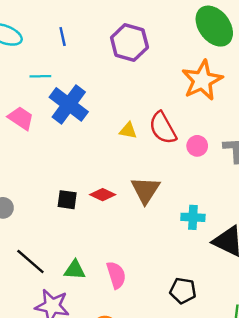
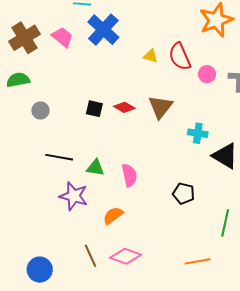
black line: (30, 261) -> (59, 157), turned -36

